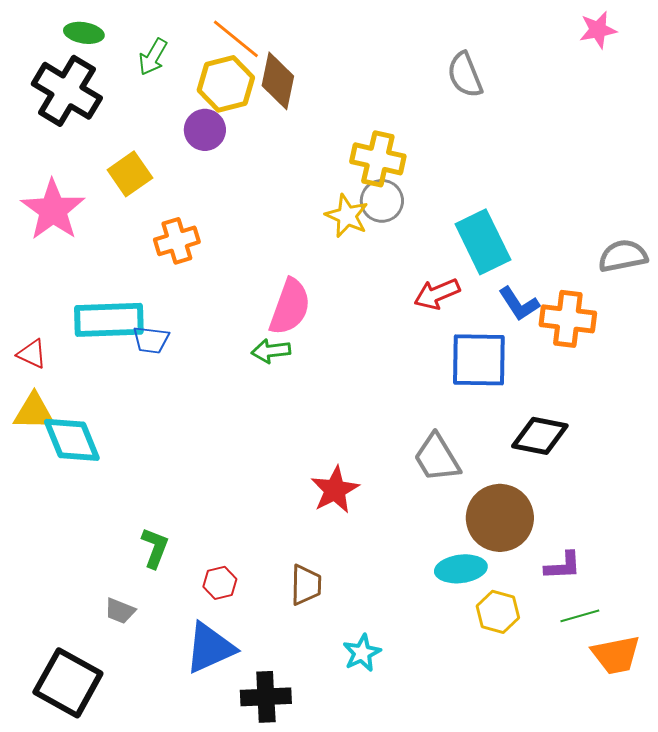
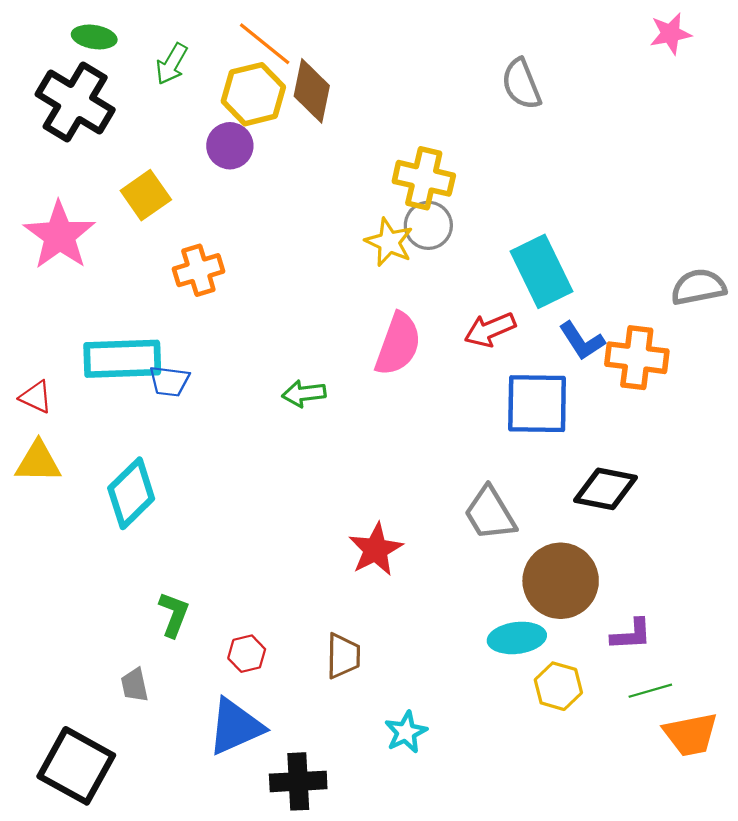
pink semicircle: (290, 307) -> (398, 344), moved
cyan diamond: (72, 440) -> (131, 493), moved, turned 68
gray trapezoid: (120, 611) -> (135, 685), turned 56

